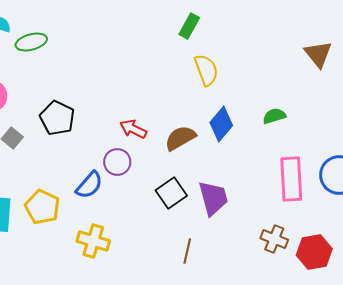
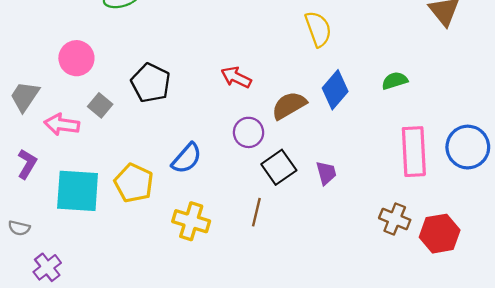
red arrow: (133, 129) -> (236, 77), moved
purple circle: (117, 162) -> (249, 132), moved
purple trapezoid: (213, 198) -> (326, 173), size x0.6
brown line: (187, 251) -> (256, 212), moved

